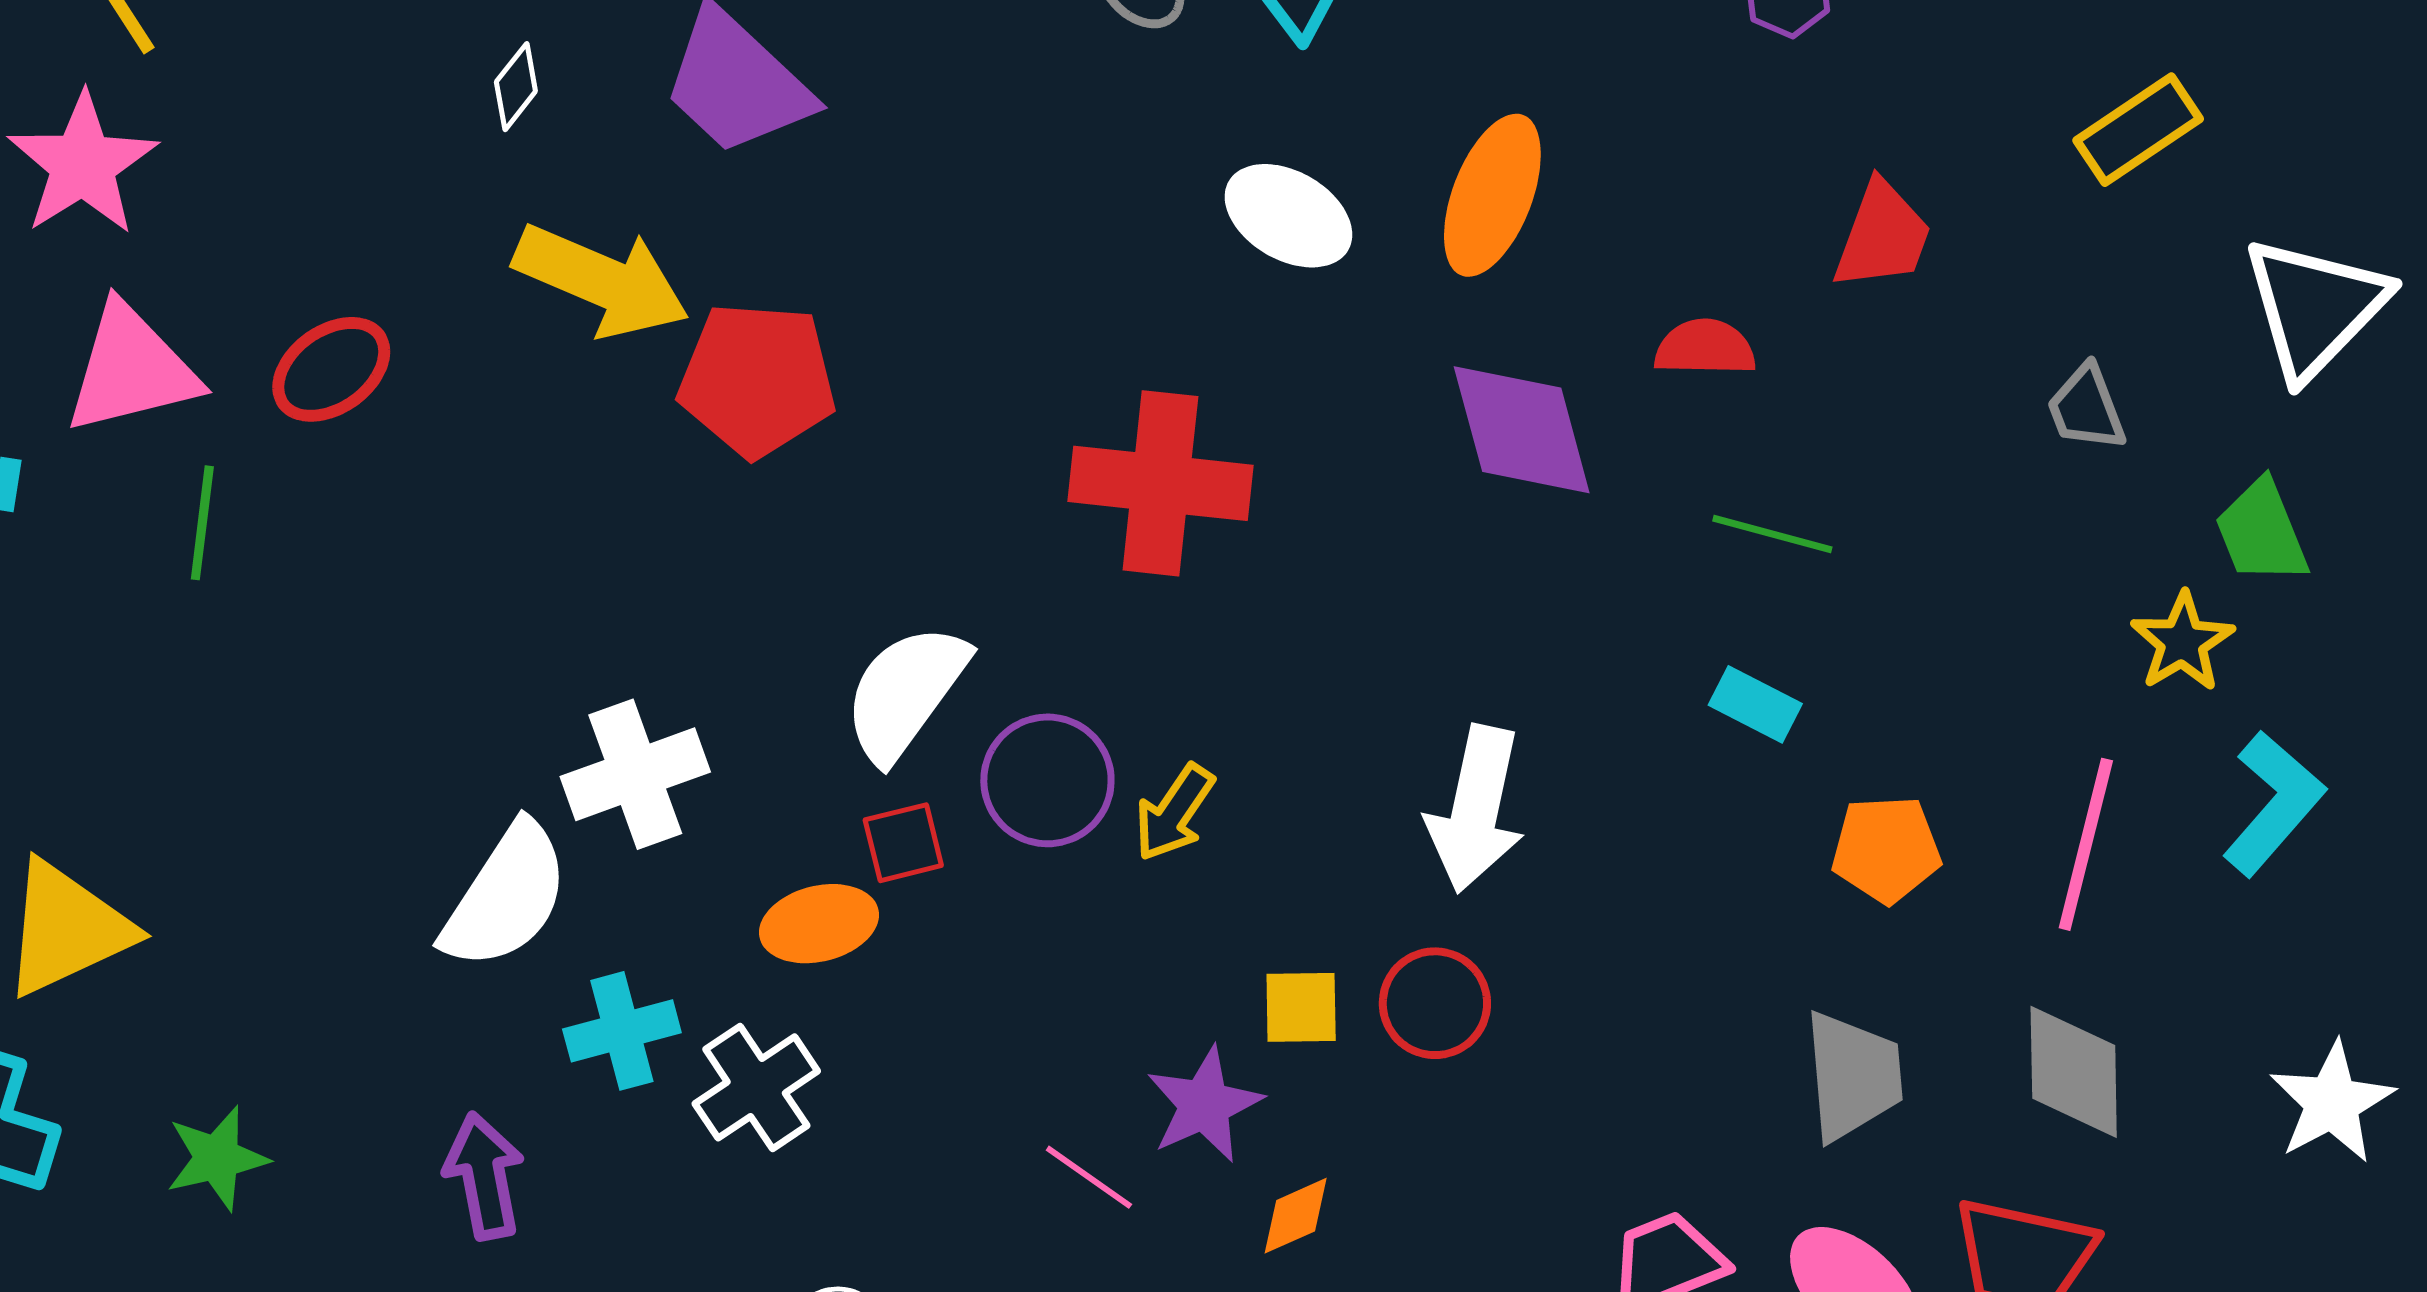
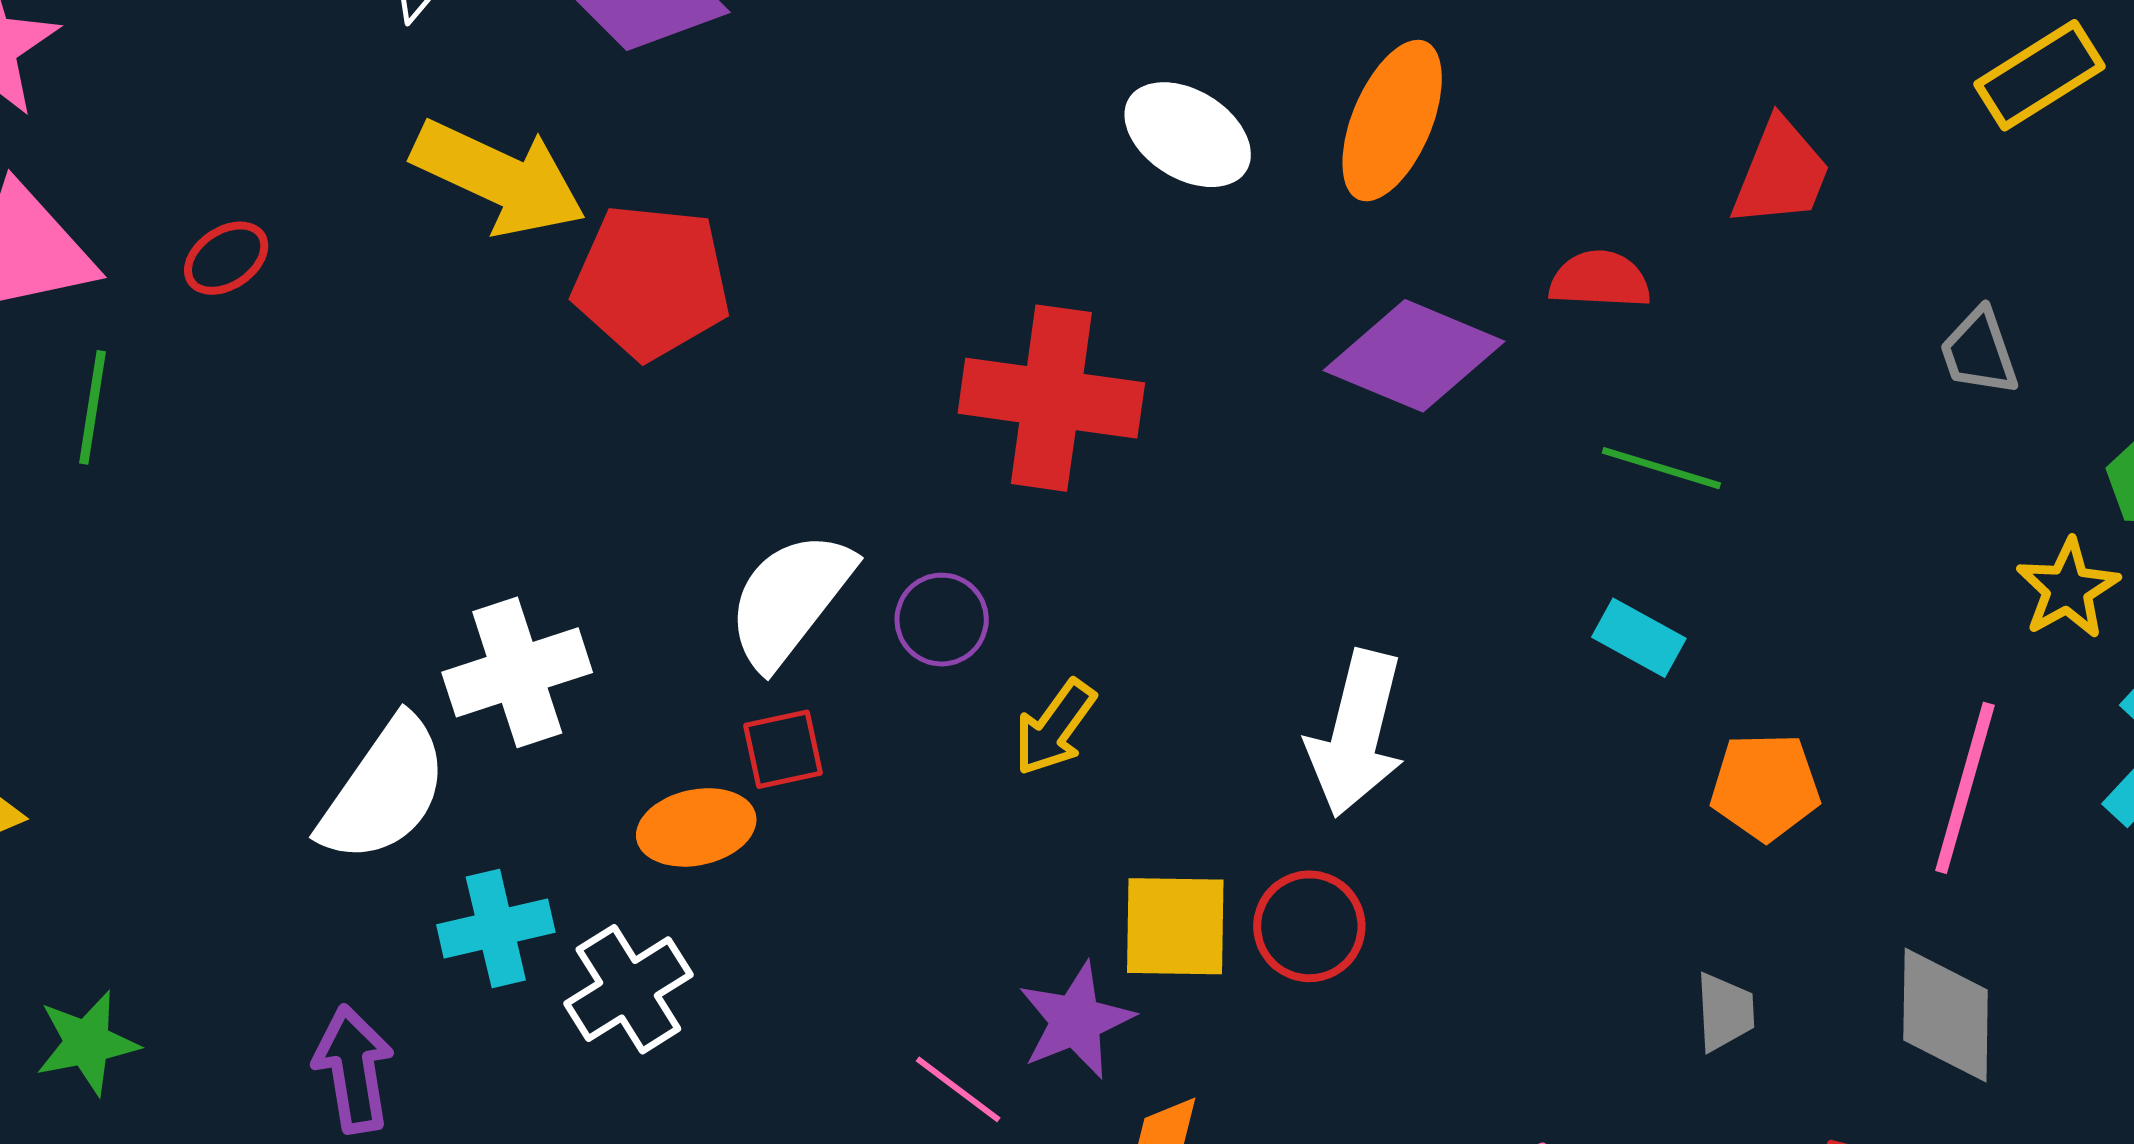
red ellipse: (331, 369) -> (226, 258), size x0.7
purple diamond: (1522, 430) -> (1414, 356), turned -54
purple circle: (1047, 780) -> (942, 620), moved, size x0.7
yellow square: (1301, 1007) -> (1175, 926), size x1.4
gray trapezoid: (1853, 1076) -> (1725, 1012), size x0.6

